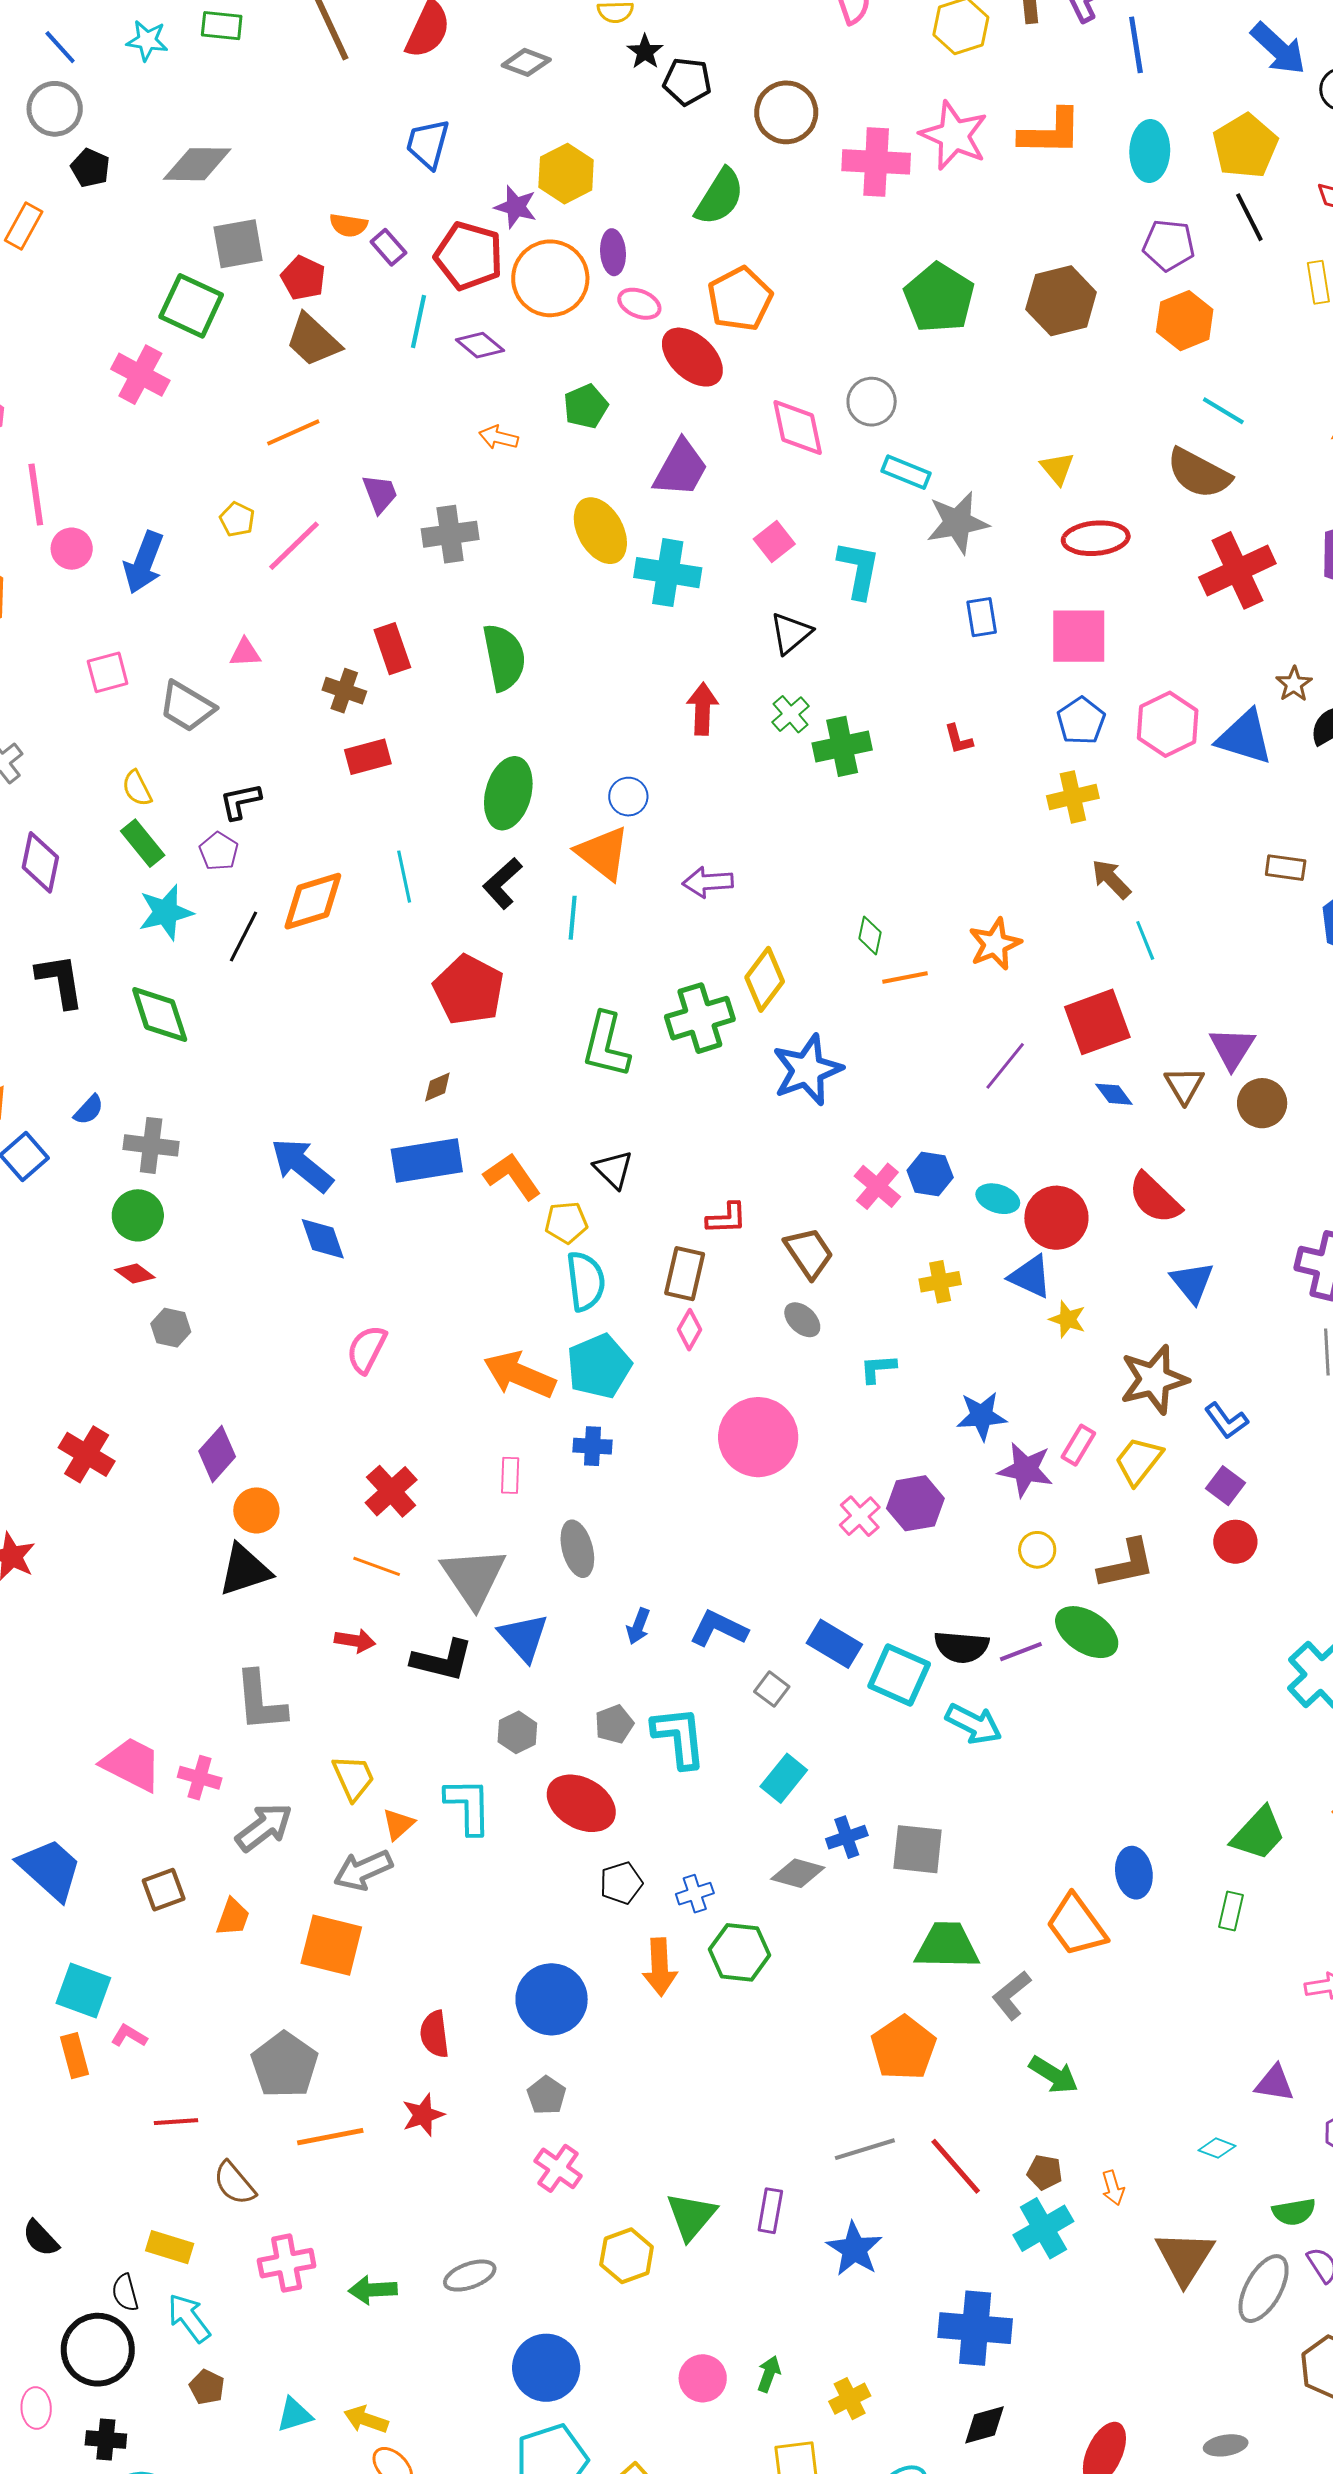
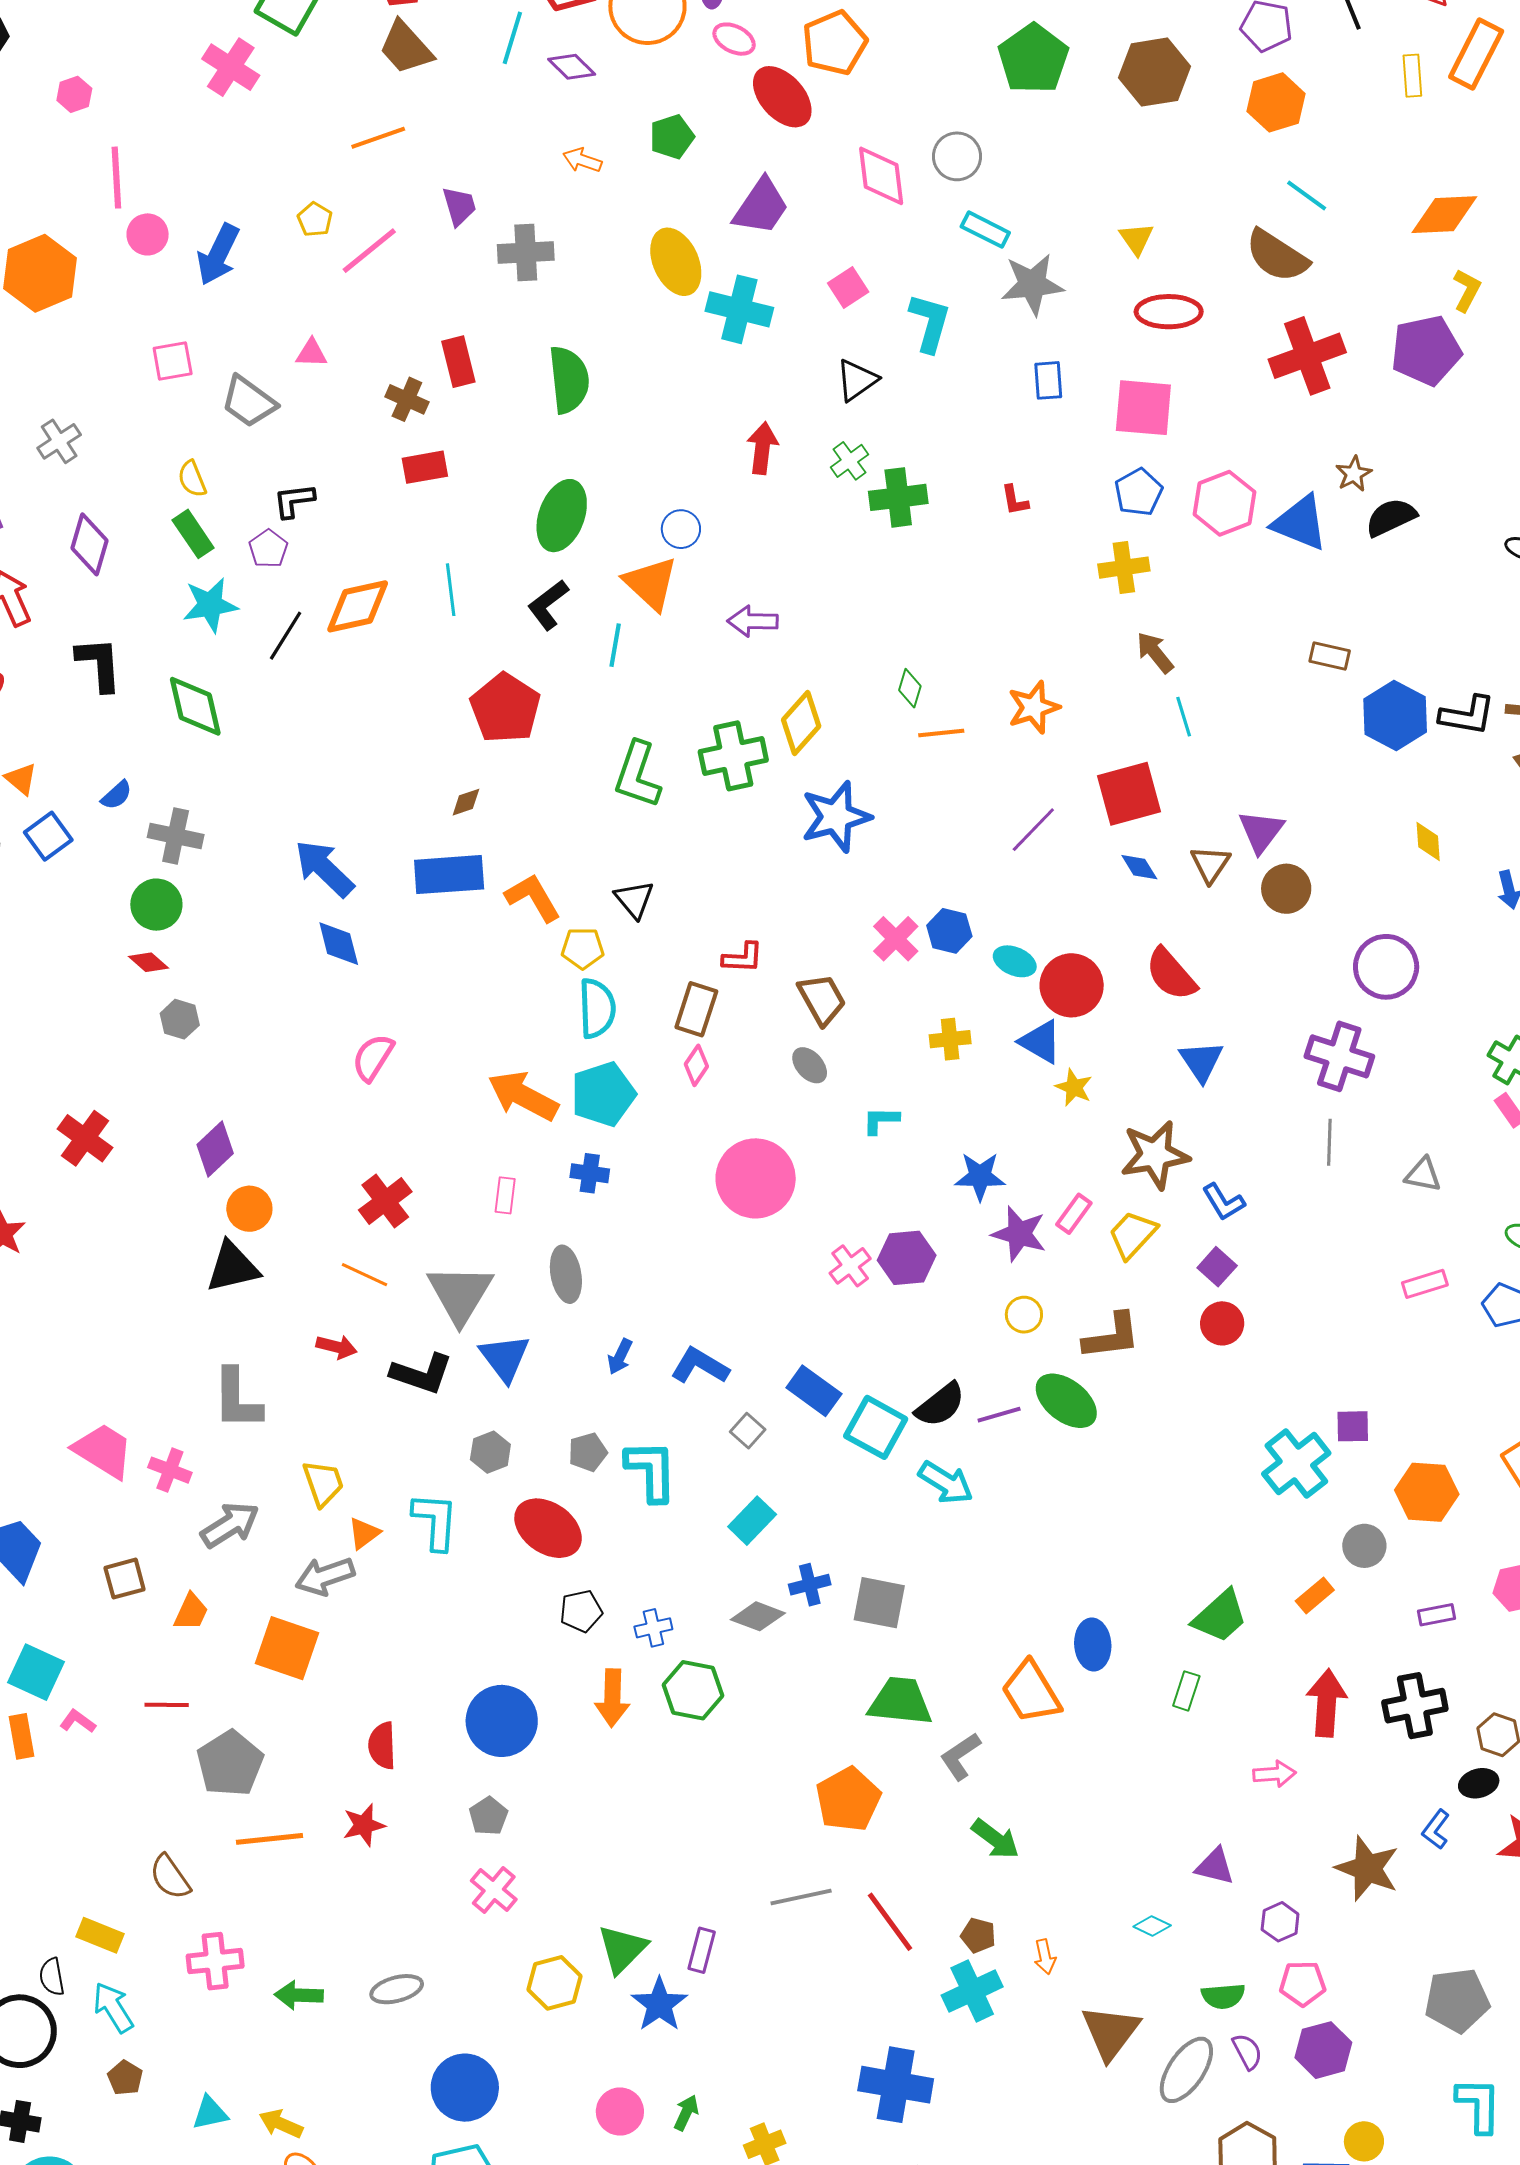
black semicircle: (961, 1647) -> (940, 1405), turned -48
red line: (176, 2122) -> (167, 1705), moved
blue star: (854, 2249) -> (659, 2004), moved

